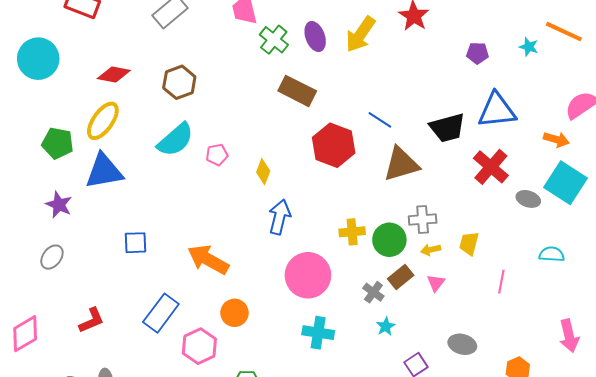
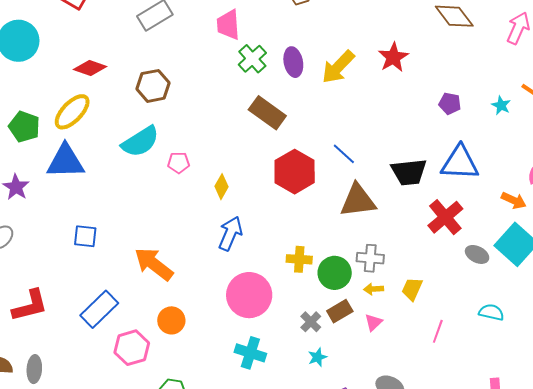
red L-shape: (91, 320) -> (30, 306), size x1.4

